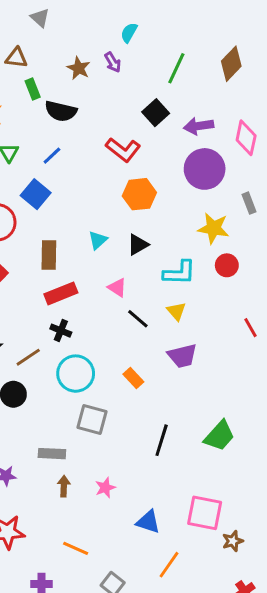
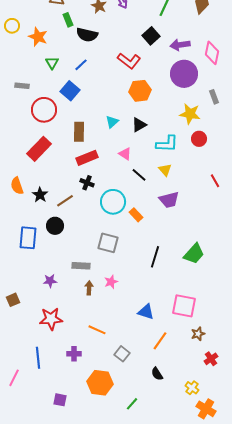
cyan circle: (76, 374) -> (113, 202), moved
pink star: (105, 488) -> (111, 282), moved
brown star: (233, 541) -> (198, 334), moved

